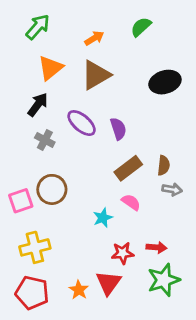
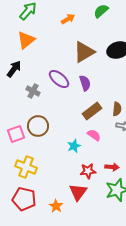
orange triangle: (50, 68) -> (26, 40), moved
brown triangle: (96, 75) -> (84, 52), moved
black arrow: (38, 105) -> (14, 69), moved
yellow cross: (35, 247) -> (26, 167), turned 35
orange star: (79, 290) -> (56, 206), moved

